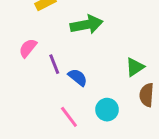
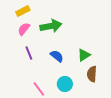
pink semicircle: (28, 48) -> (24, 29), moved
blue semicircle: (78, 77) -> (57, 56), moved

